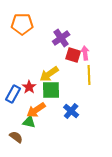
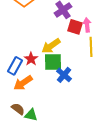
orange arrow: (36, 110) -> (23, 83), moved
blue cross: (71, 111) -> (64, 75), moved
green triangle: (29, 122) -> (31, 115), moved

